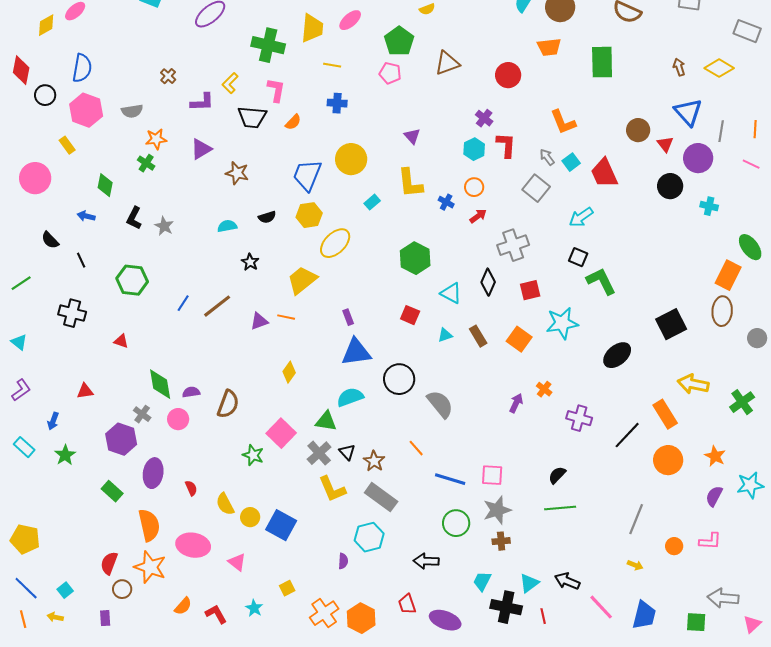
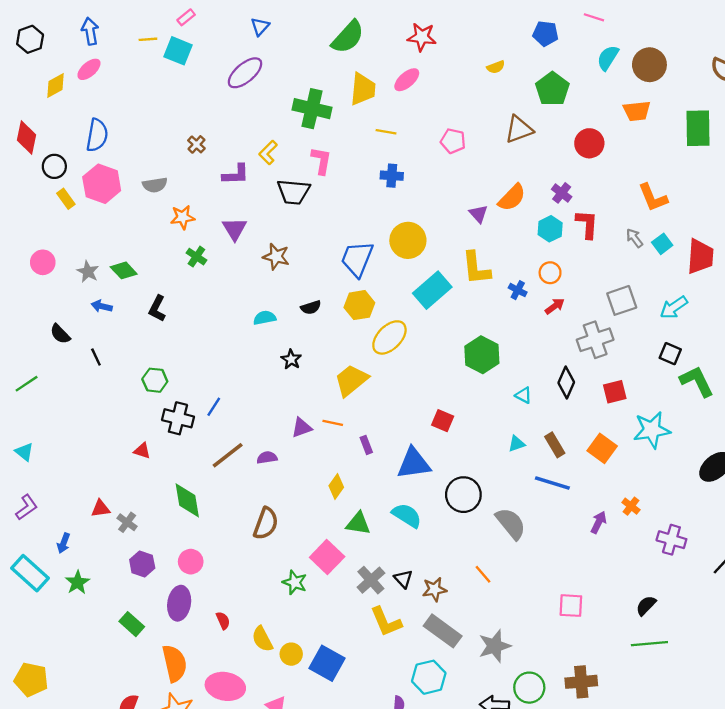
green pentagon: (399, 41) -> (552, 89), moved
orange semicircle: (293, 122) -> (512, 198), moved, size x1.5
yellow rectangle: (67, 145) -> (66, 199), moved
purple triangle: (201, 149) -> (235, 229), turned -30
green cross: (146, 163) -> (196, 257), moved
red trapezoid: (604, 173) -> (700, 257), turned -152
pink circle: (35, 178) -> (43, 262), size x0.7
green diamond: (105, 185) -> (124, 270), turned -55
gray square: (536, 188) -> (622, 300), moved, turned 32
cyan rectangle: (372, 202) -> (432, 290), size x2.0
gray star: (164, 226) -> (88, 272), moved
green hexagon: (132, 280) -> (155, 380), size x0.7
cyan triangle: (451, 293) -> (523, 395), size x0.7
brown line: (217, 306) -> (228, 455), moved
black cross: (72, 313) -> (178, 418), moved
red square: (410, 315) -> (443, 421), moved
purple rectangle: (348, 317) -> (366, 445), moved
purple semicircle: (191, 392) -> (267, 458), moved
cyan semicircle: (350, 397) -> (407, 515), turned 52
gray cross: (142, 414) -> (127, 522), moved
pink circle: (178, 419) -> (191, 562), moved
green triangle: (326, 421) -> (358, 523), moved
purple hexagon: (121, 439) -> (142, 564), size x0.7
cyan rectangle: (24, 447) -> (30, 573), size x1.5
brown star: (374, 461) -> (435, 589), turned 30
blue line: (450, 479) -> (552, 483), moved
gray star: (497, 510) -> (495, 646), moved
green circle: (456, 523) -> (529, 688), moved
brown cross: (501, 541) -> (581, 682), size x1.5

